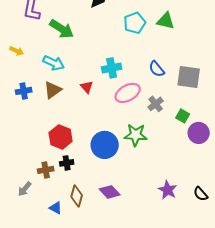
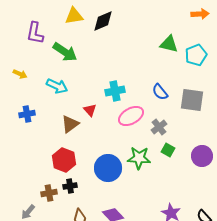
cyan pentagon: (135, 23) -> (196, 55), moved
brown triangle: (53, 90) -> (70, 124), moved
green square: (183, 116) -> (168, 150), moved

